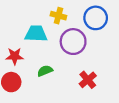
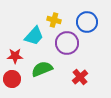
cyan trapezoid: (36, 34) -> (34, 36), turned 130
green semicircle: (45, 71) -> (42, 69), size x1.5

